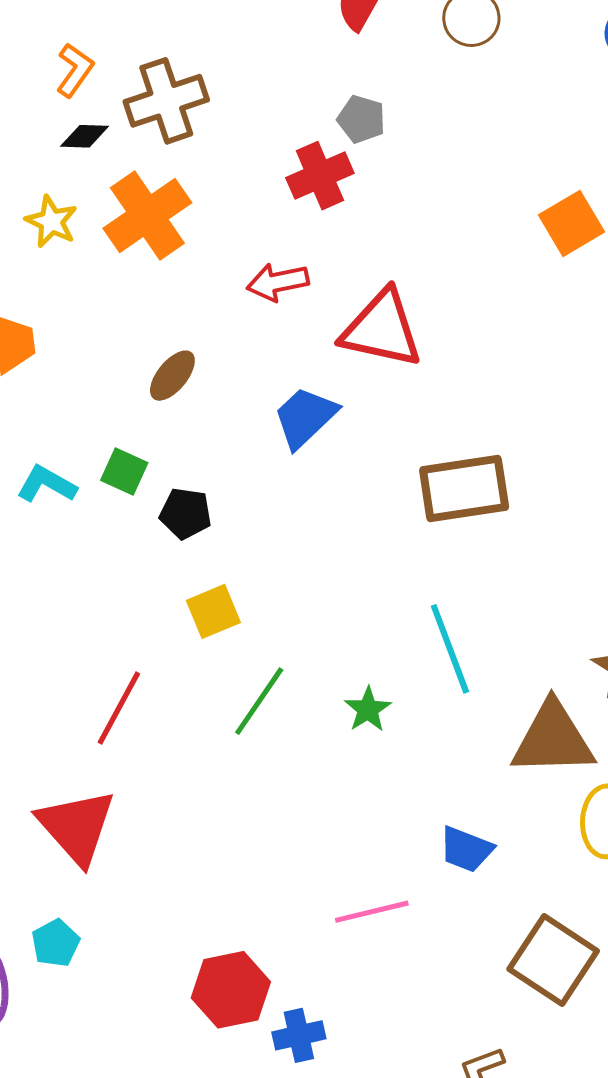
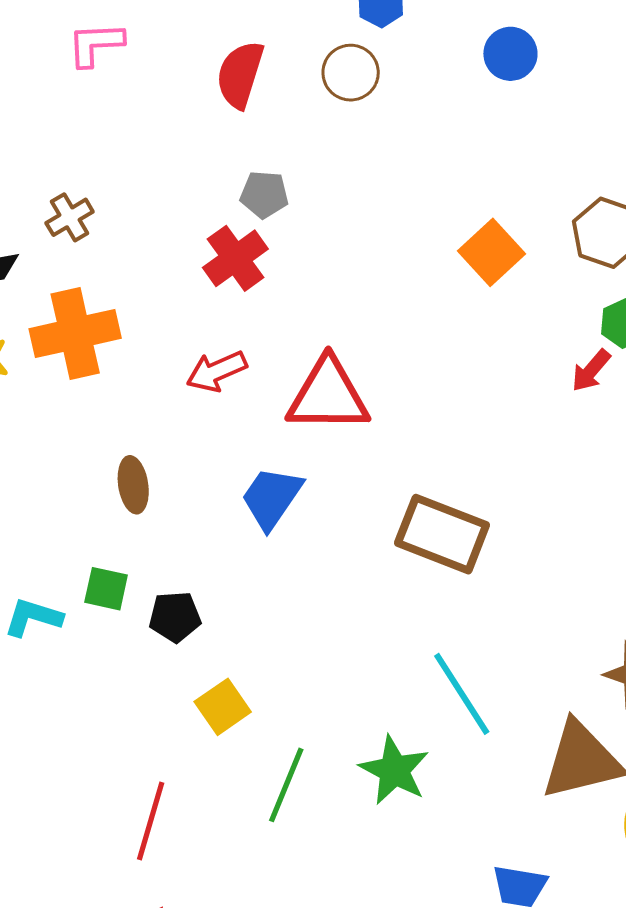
brown cross: (166, 101) -> (70, 217), size x0.6
orange cross: (147, 215) -> (75, 334), turned 34
brown ellipse: (172, 376) -> (133, 485), turned -36
brown rectangle: (464, 489) -> (442, 534), turned 42
green star: (368, 709) -> (394, 770), size x1.5

